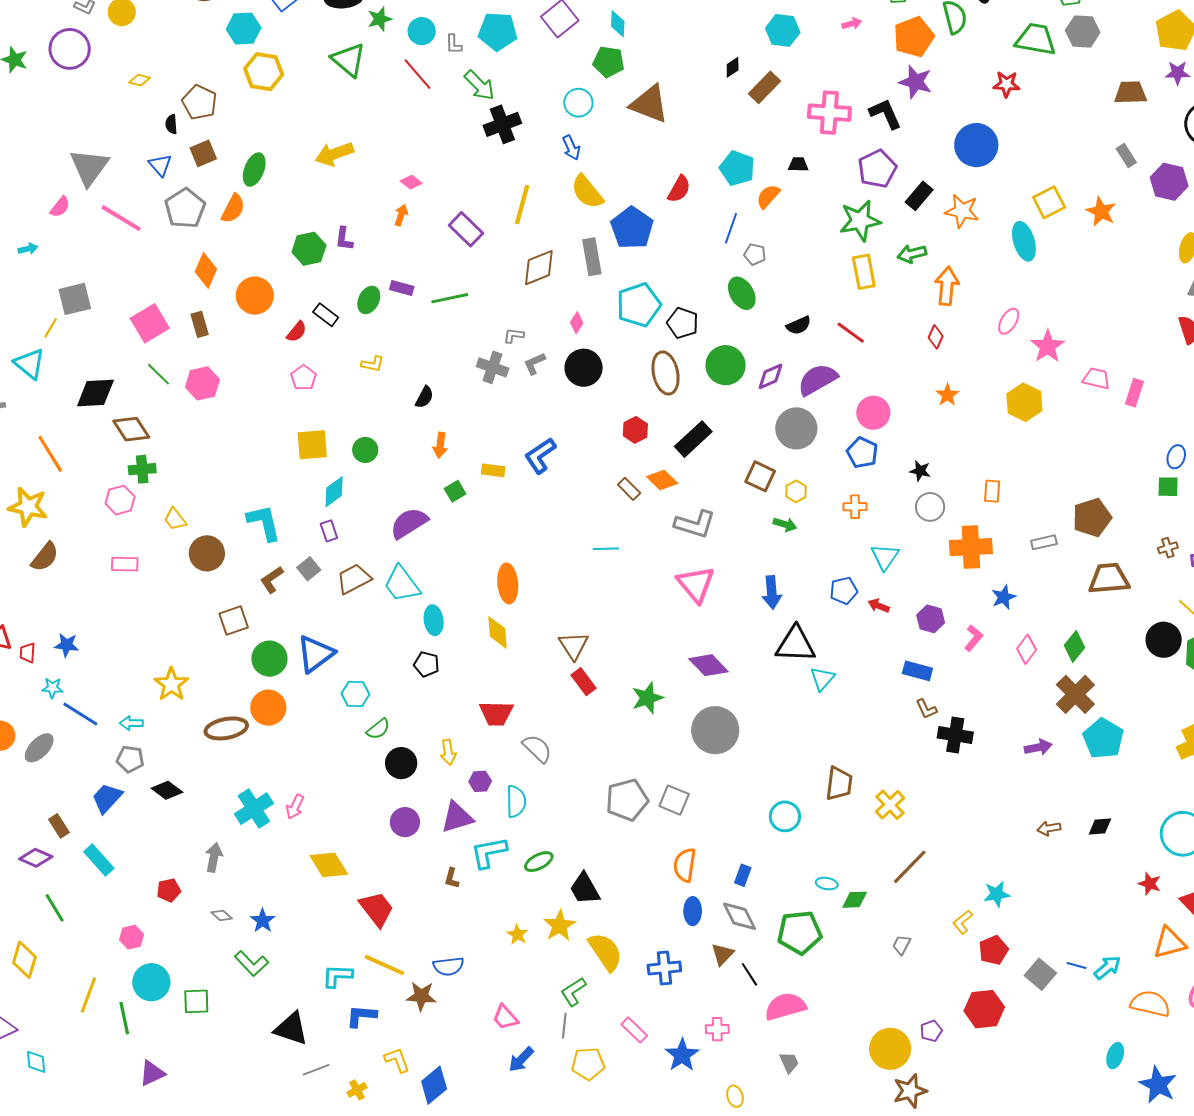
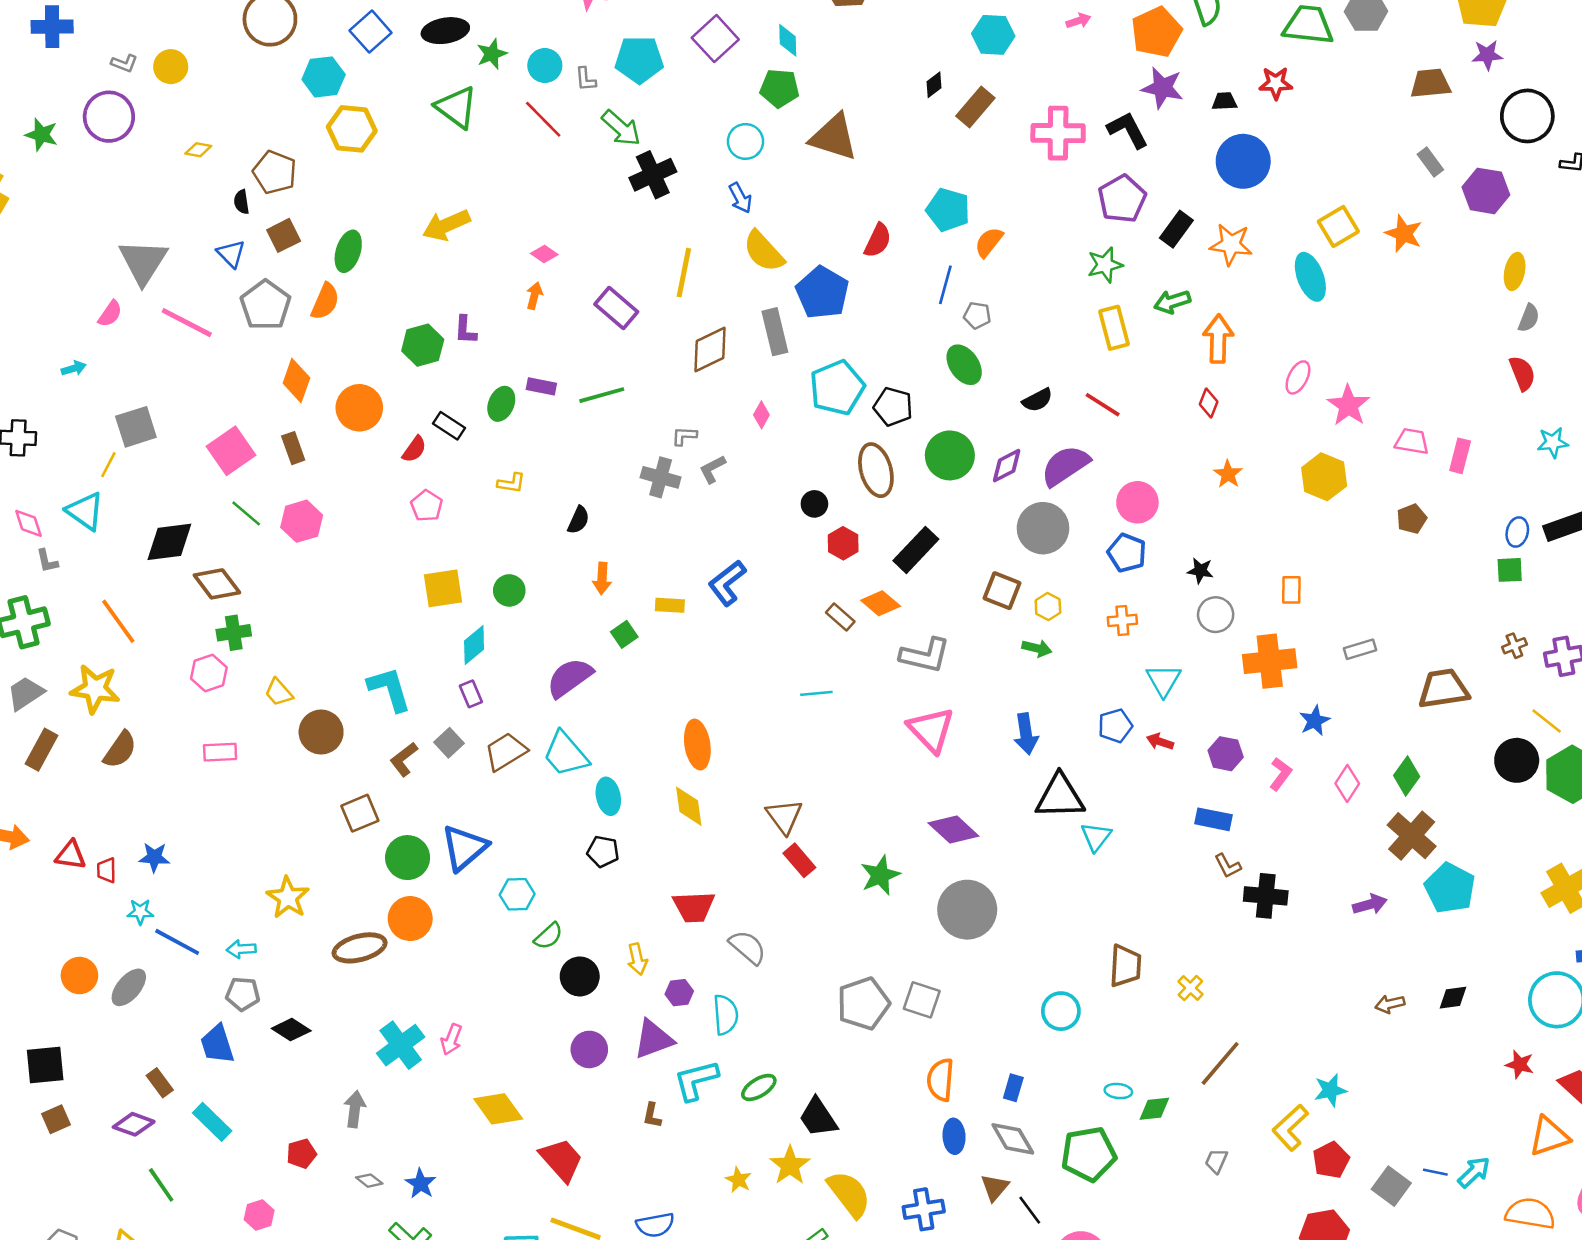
black trapezoid: (798, 164) -> (1224, 101), moved
green star: (860, 221) -> (1105, 265), size x0.7
black circle: (584, 368) -> (814, 504), moved, size x0.6
brown pentagon: (1092, 517) -> (1412, 519), moved, size x0.6
blue trapezoid: (107, 798) -> (217, 1044), turned -56
yellow cross: (890, 805) -> (1190, 988), size x0.7
yellow L-shape: (963, 922) -> (1290, 1128), size x1.5

